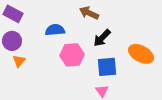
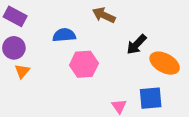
black arrow: (102, 38) -> (137, 44), moved
blue square: (107, 67) -> (151, 98), moved

